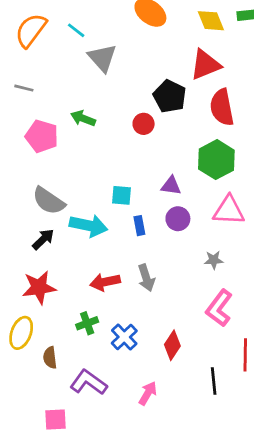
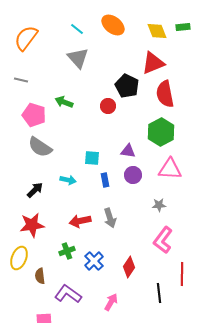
cyan line: (76, 30) -> (77, 29), moved
gray semicircle: (49, 201) -> (40, 147), moved
cyan arrow: (89, 226) -> (68, 180), size x0.6

